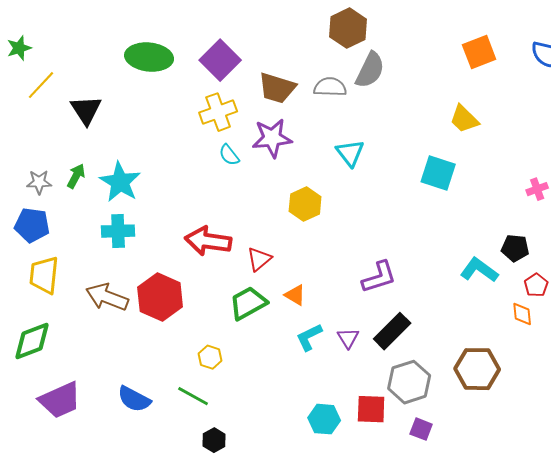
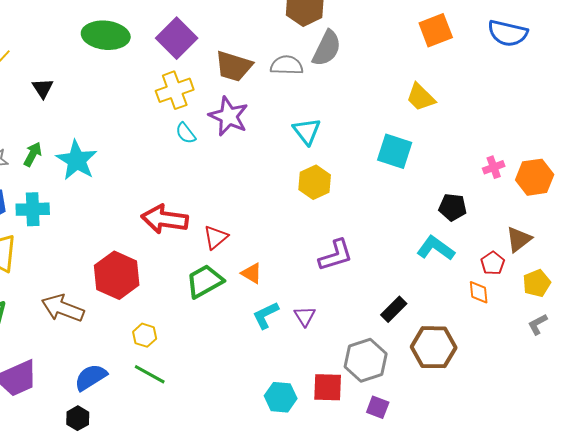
black triangle: (86, 110) -> (43, 88), size x0.7
purple star: (272, 138) -> (229, 116), turned 30
yellow hexagon: (305, 204) -> (315, 182), moved
cyan cross: (118, 231) -> (33, 209), moved
black pentagon: (515, 248) -> (453, 207), moved
brown arrow: (107, 297) -> (63, 308), moved
black rectangle: (392, 331) -> (394, 309), moved, size x0.7
yellow hexagon: (210, 357) -> (145, 335), moved
blue semicircle: (134, 399) -> (91, 377), turned 120
black hexagon: (214, 440) -> (78, 418), moved

